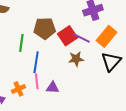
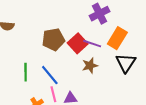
green line: (21, 43) -> (26, 72), moved
blue line: (36, 62) -> (50, 75), turned -40

